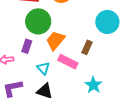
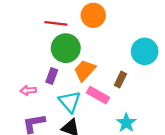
cyan triangle: (43, 68) -> (70, 102), size x1.5

